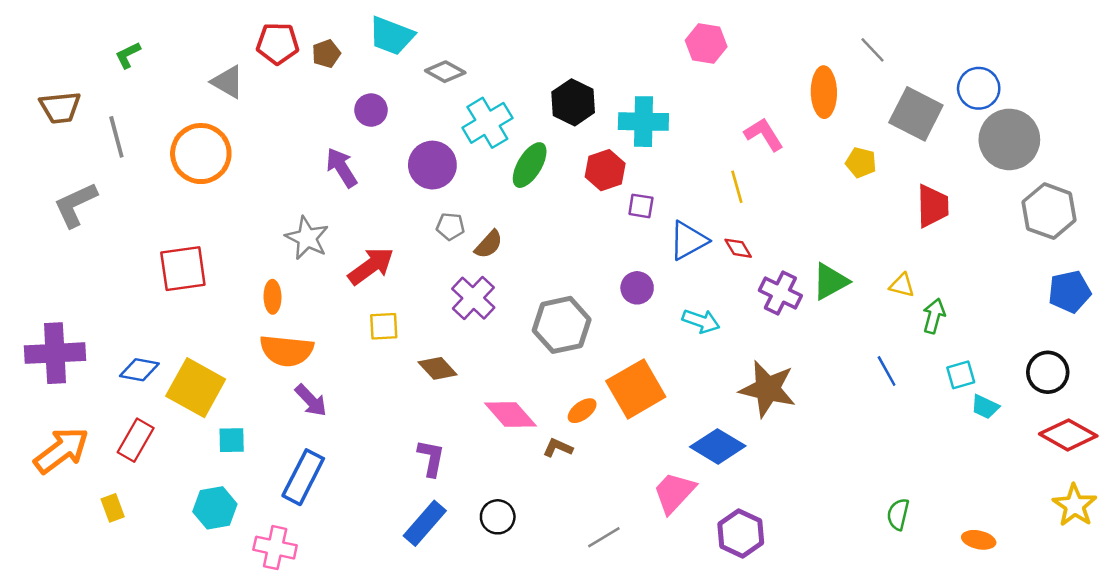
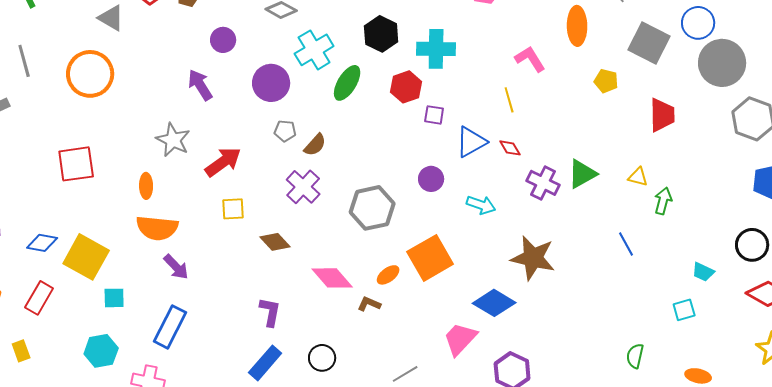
cyan square: (961, 375) -> (684, 310), moved

